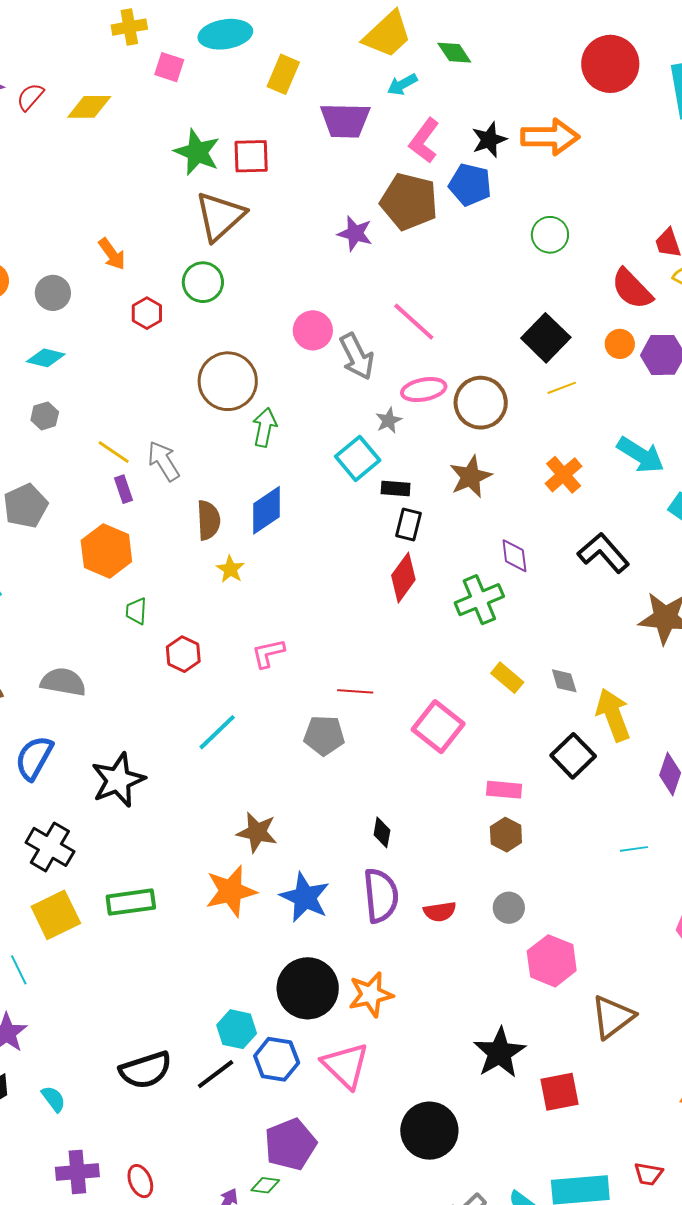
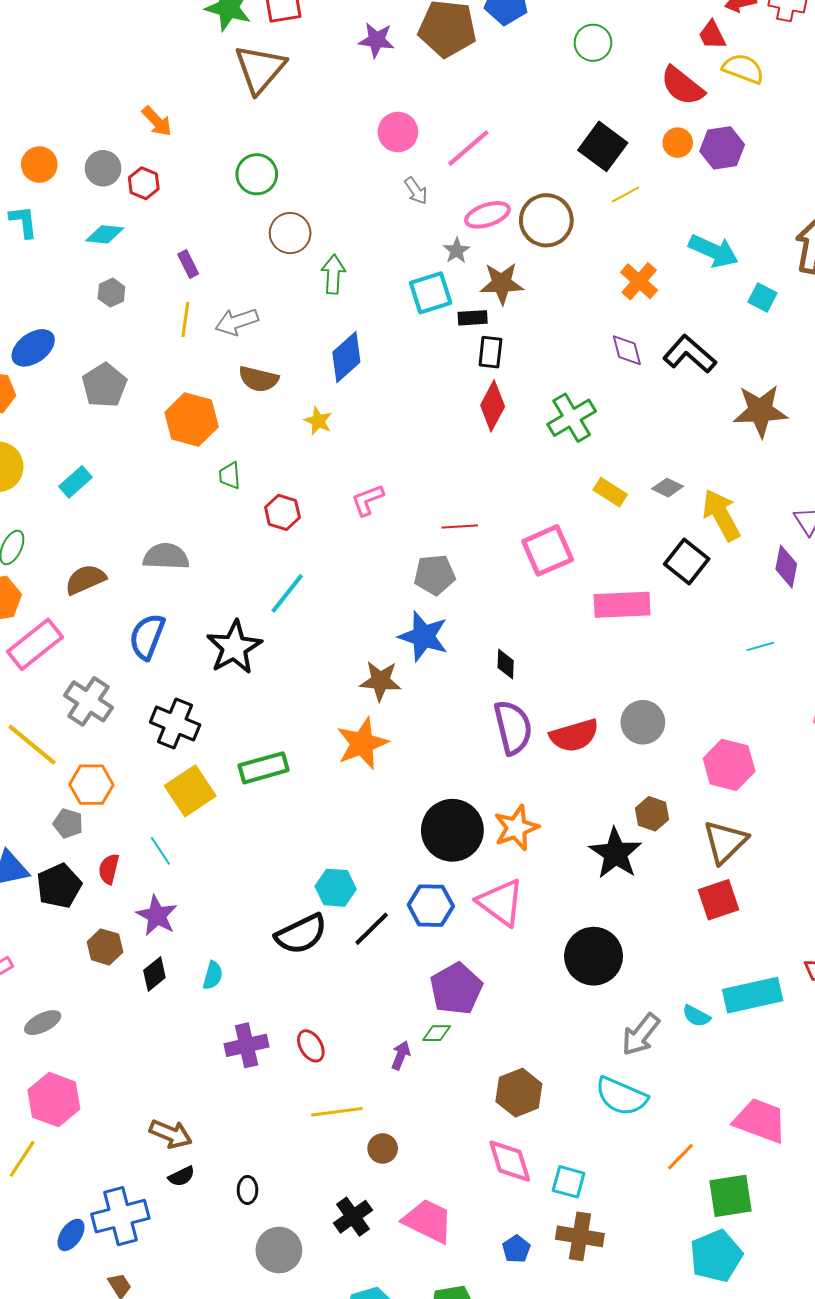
purple star: (355, 233) -> (376, 40), moved
green circle: (203, 282) -> (257, 174), moved
red hexagon: (147, 313) -> (144, 183), moved
pink line: (414, 322) -> (468, 148), turned -75
pink circle: (313, 330) -> (398, 132), moved
gray arrow: (357, 356) -> (416, 191), size x0.6
brown circle: (228, 381) -> (290, 233), size x0.7
yellow line: (114, 452) -> (185, 319), turned 72
cyan square: (358, 458) -> (431, 293), turned 30
gray arrow: (164, 461) -> (237, 322), turned -69
brown star: (471, 477) -> (502, 283), moved, turned 30
purple rectangle: (124, 489) -> (188, 264), moved
brown semicircle: (208, 520) -> (259, 379), moved, turned 114
purple diamond: (514, 556) -> (627, 350), moved
gray diamond: (564, 681) -> (668, 488), turned -40
pink square: (438, 727) -> (548, 550), turned 36
cyan line: (217, 732) -> (287, 593), moved
pink rectangle: (504, 790) -> (622, 605), size x1.6
brown hexagon: (506, 835) -> (652, 814), moved
blue star: (305, 897) -> (423, 636), moved
gray circle: (509, 908) -> (643, 722), size x1.4
red semicircle: (440, 912) -> (574, 735), size x1.5
pink hexagon: (552, 961) -> (729, 765), moved
brown triangle: (613, 1017) -> (725, 842), moved
cyan hexagon: (237, 1029) -> (336, 888), moved
black star: (500, 1053) -> (615, 853), moved
cyan semicircle: (53, 1099) -> (213, 975), turned 60

